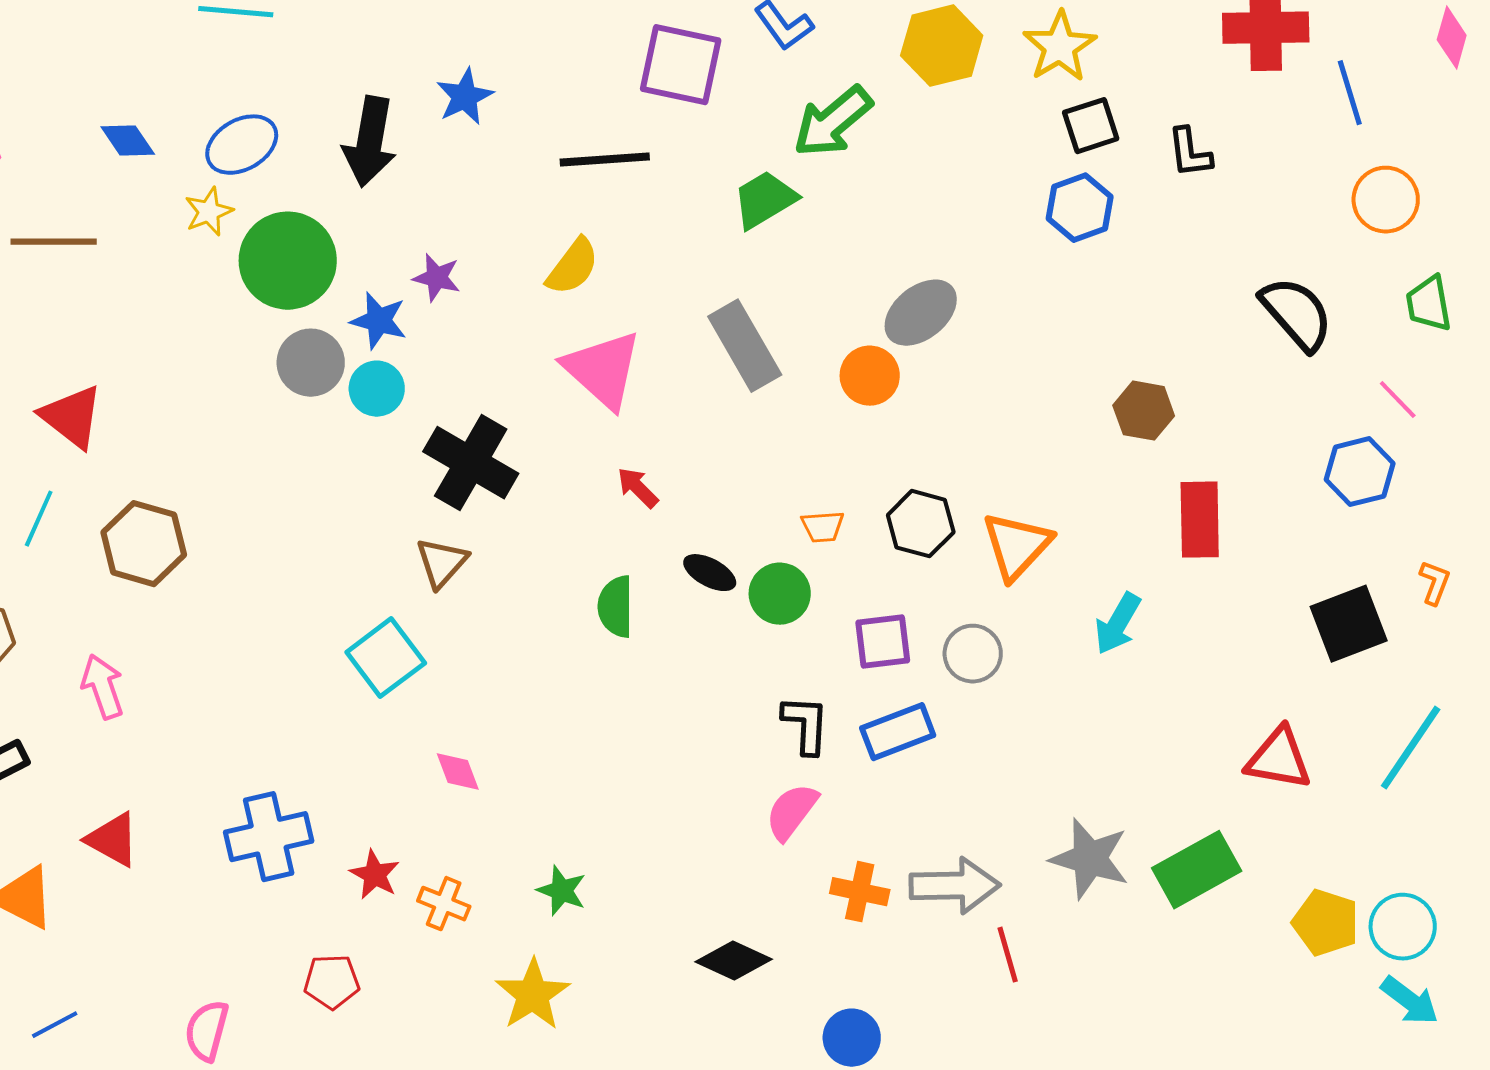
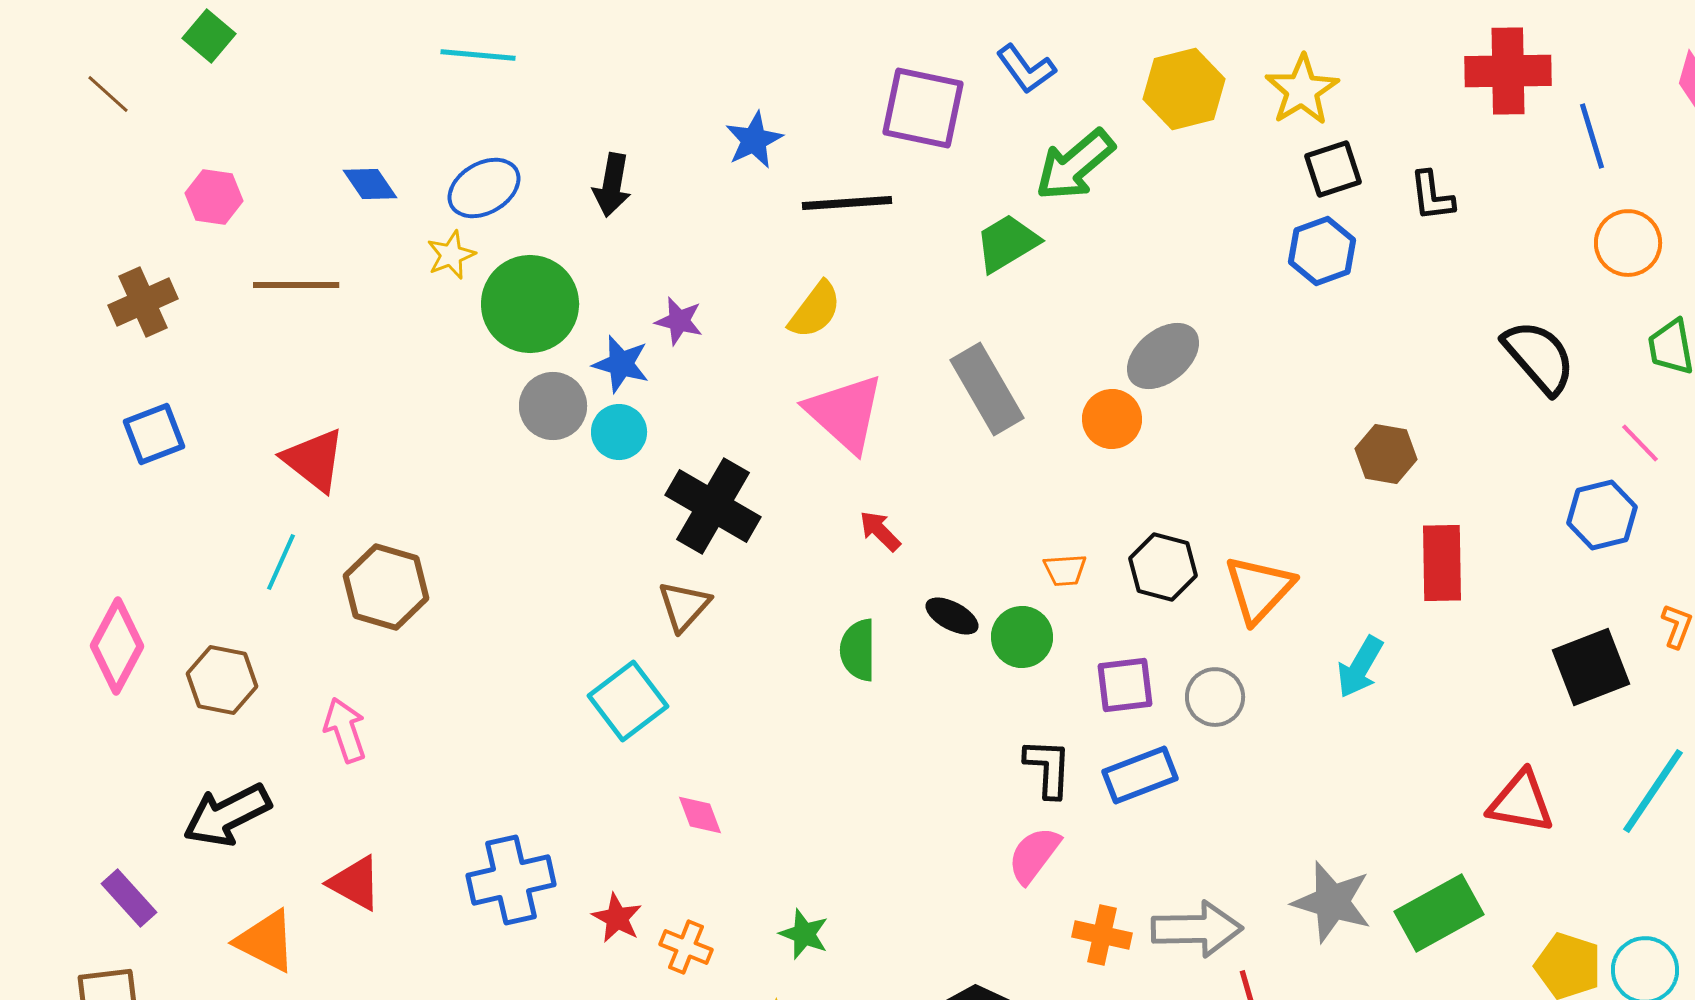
blue star: (465, 97) -> (754, 140), moved
black arrow: (370, 142) -> (612, 185), size x0.7

